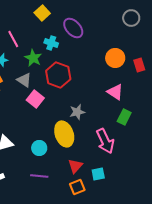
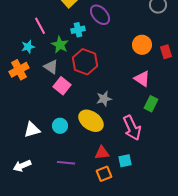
cyan cross: (51, 43) -> (78, 30), turned -32
yellow ellipse: (64, 134) -> (91, 121), turned -35
cyan circle: (39, 148) -> (60, 126), moved
red triangle: (75, 166) -> (102, 153), turned 42

